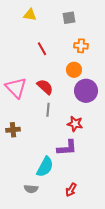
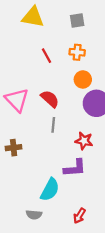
yellow triangle: (30, 15) -> (33, 17), size x1.5
orange cross: (81, 46) -> (77, 52), moved

